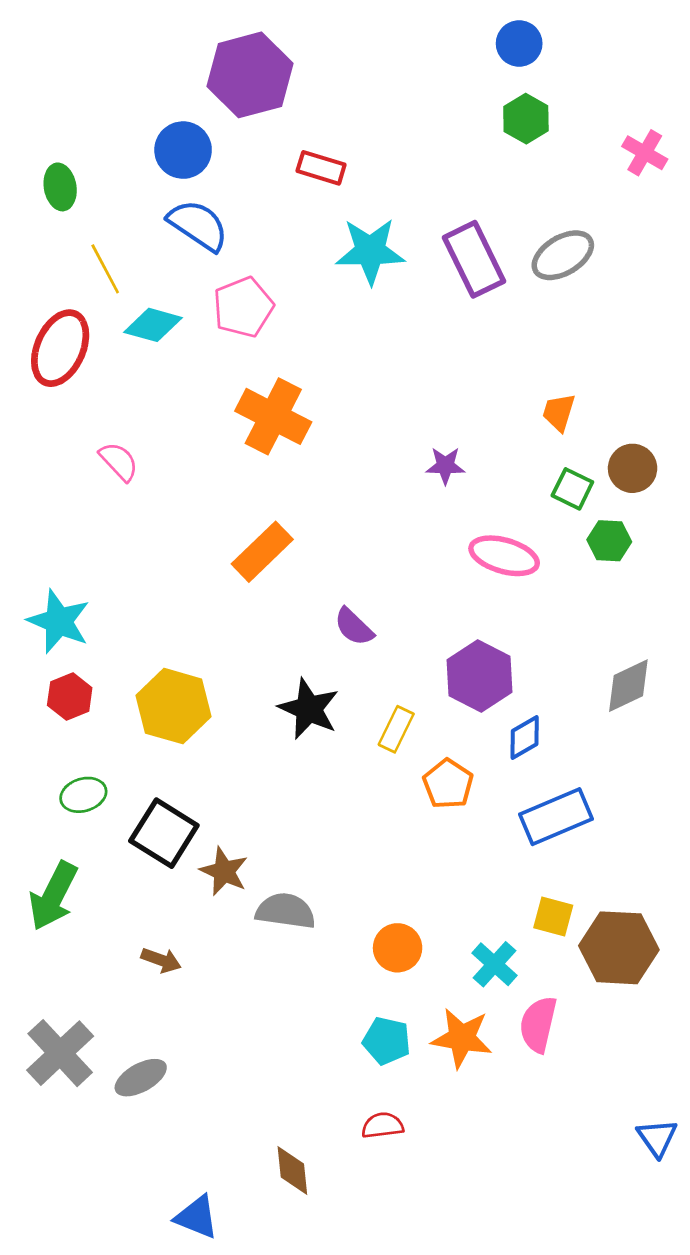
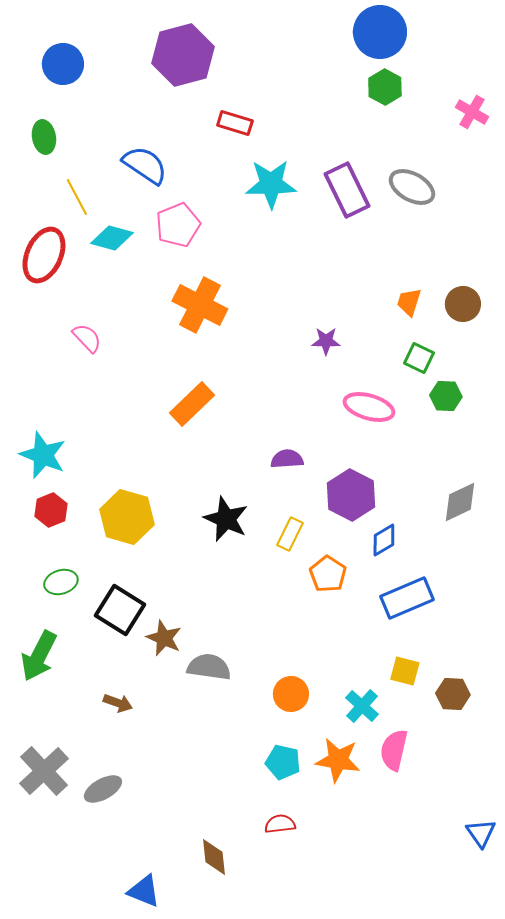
blue circle: (519, 43) -> (380, 32), size x1.6
blue circle: (183, 150) -> (63, 64), moved
gray ellipse: (563, 255) -> (412, 187), turned 60
brown circle: (633, 468) -> (463, 304), moved
purple semicircle: (354, 627) -> (287, 459), moved, turned 132
brown hexagon: (619, 948) -> (453, 694), size x0.6

